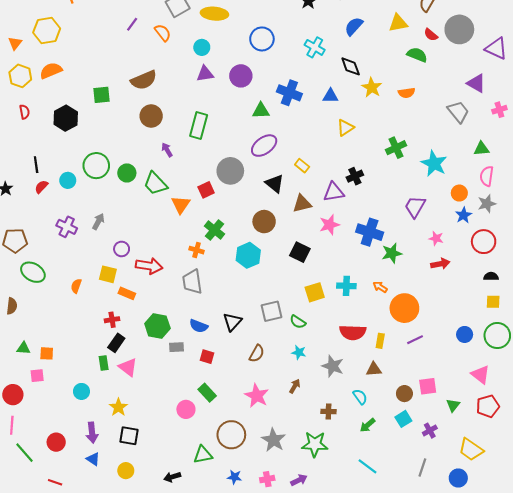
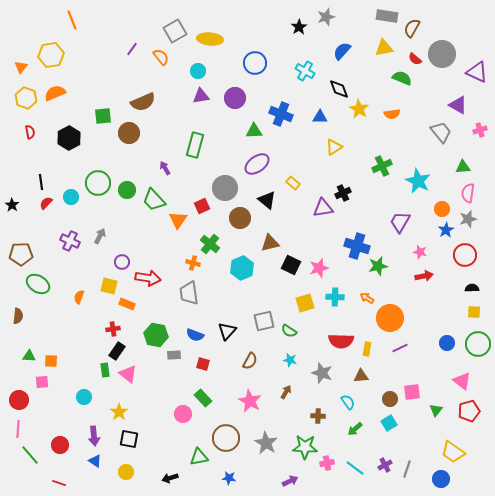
brown circle: (151, 116) -> (129, 133), moved
brown triangle: (302, 204) -> (270, 243), moved
brown circle: (264, 222) -> (240, 218), moved
pink star: (330, 225) -> (319, 268), moved
purple cross: (430, 431) -> (385, 465), moved
pink cross: (267, 479) -> (327, 463), moved

